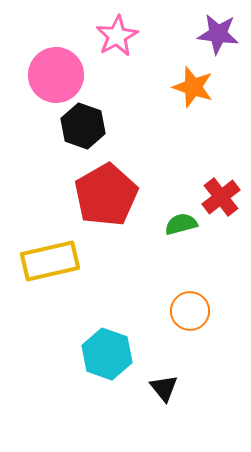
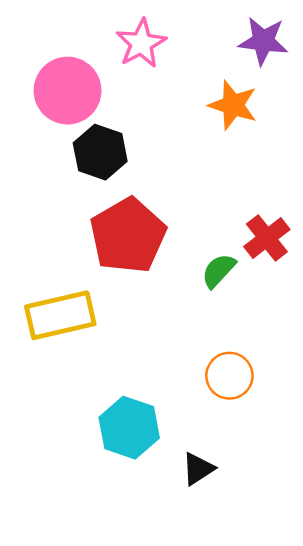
green semicircle: (181, 224) -> (219, 271), turned -32
black triangle: (164, 388) -> (198, 469), turned 36

